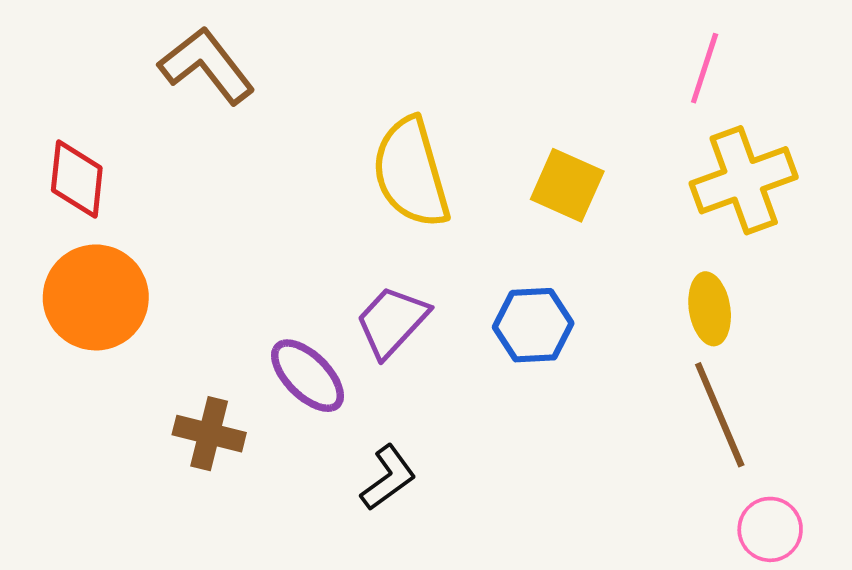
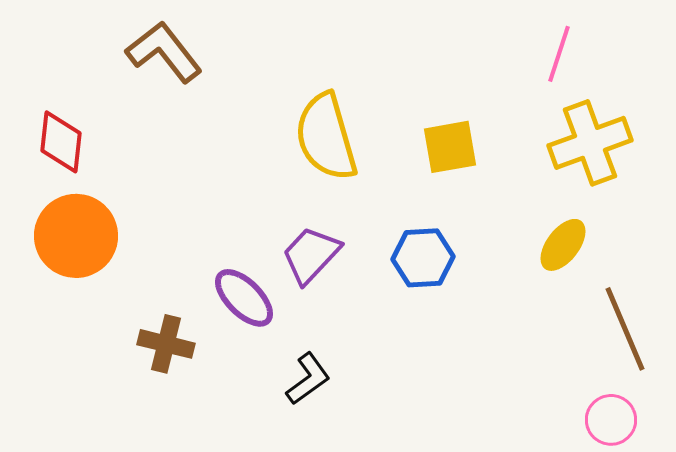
yellow square: (567, 185) -> (450, 147), turned -34
yellow ellipse: (710, 309) -> (563, 245), turned 46
brown line: (720, 415) -> (625, 329), moved

